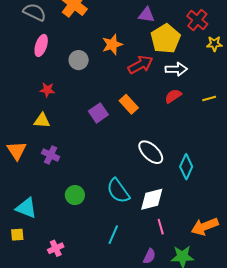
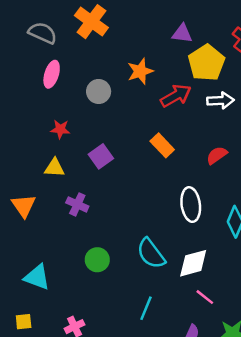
red semicircle: (173, 96) -> (217, 155), moved
purple square: (98, 113) -> (101, 156), moved
white ellipse: (151, 152) -> (191, 205), turned 40
purple cross: (51, 155) -> (77, 204), moved
pink line: (161, 227) -> (205, 297), turned -35
yellow square: (17, 235) -> (24, 322), moved

